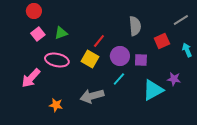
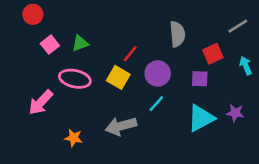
red circle: (34, 11) -> (33, 14), moved
purple square: (141, 60) -> (200, 79), moved
purple star: (174, 79) -> (235, 113), moved

